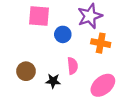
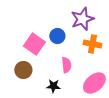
pink square: (39, 16) -> (34, 44), moved, turned 30
black star: (53, 81) -> (53, 86), moved

